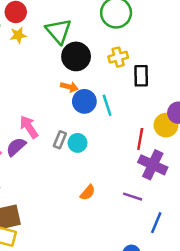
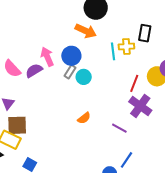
yellow cross: (118, 57) -> (126, 47), moved
orange arrow: (69, 87) -> (86, 31), size x1.5
blue circle: (84, 101) -> (71, 56), moved
blue line: (156, 223) -> (127, 160), moved

